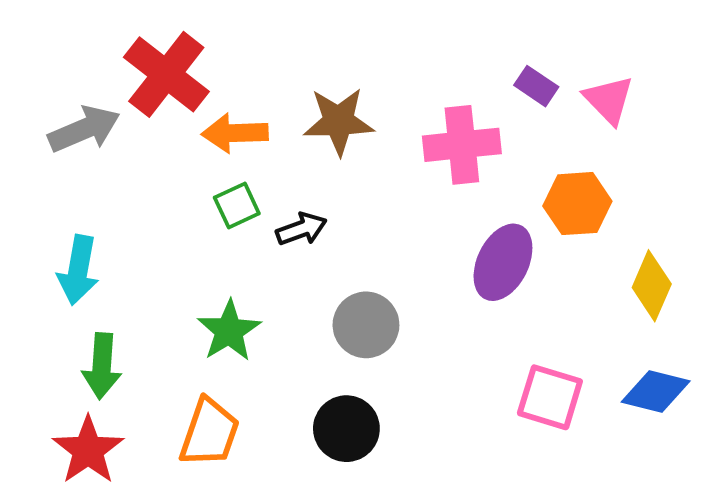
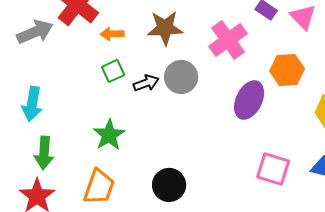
orange arrow: (235, 133) -> (112, 34), size x0.7
pink cross: (462, 145) -> (228, 40), turned -30
gray circle: (366, 325) -> (181, 77), moved

